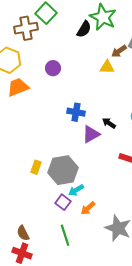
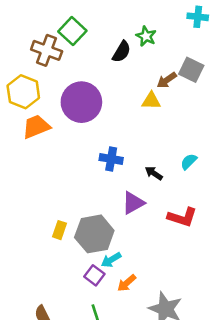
green star: (103, 17) -> (146, 36), size x0.6
brown cross: (26, 28) -> (47, 50), turned 30
purple circle: (53, 68) -> (81, 102), size x2.0
purple triangle: (91, 134) -> (133, 203), moved

